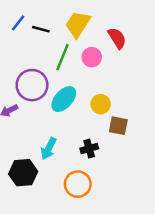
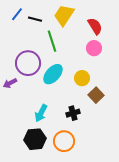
green line: (62, 57) -> (52, 41), turned -40
pink circle: (92, 57) -> (94, 48), moved
brown square: (118, 126) -> (96, 95), turned 35
black hexagon: (23, 173) -> (35, 139), moved

